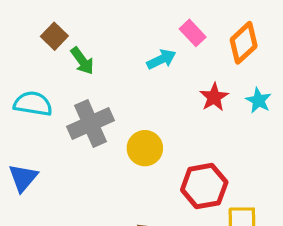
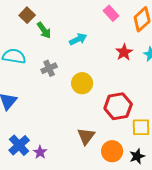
cyan arrow: (161, 59) -> (78, 39), moved
gray cross: (91, 123) -> (49, 68), size x0.6

